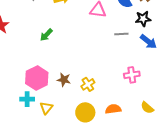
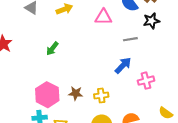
blue arrow: (148, 42) -> (123, 65), moved, turned -78
yellow cross: (88, 84) -> (101, 96), turned 32

